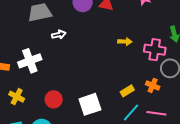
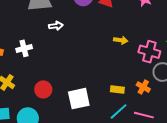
white cross: (30, 61) -> (24, 48), size x0.7
yellow rectangle: (127, 91) -> (117, 89), turned 32

